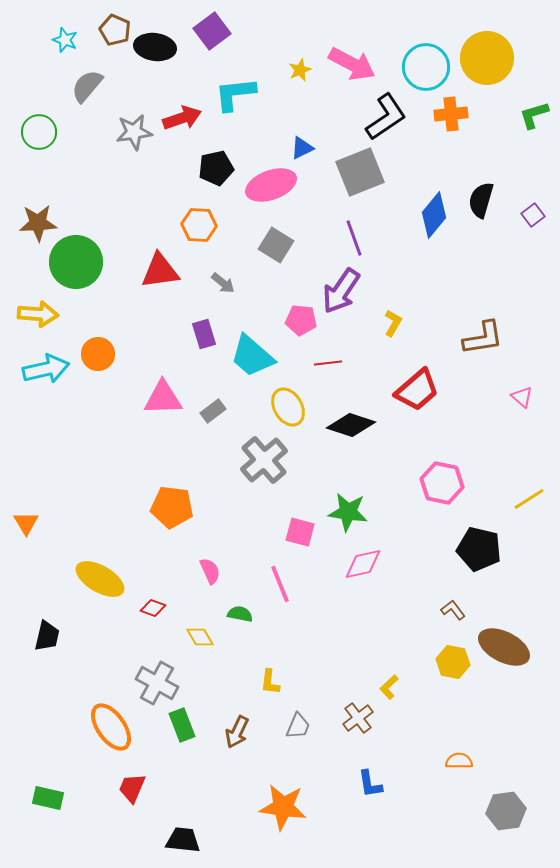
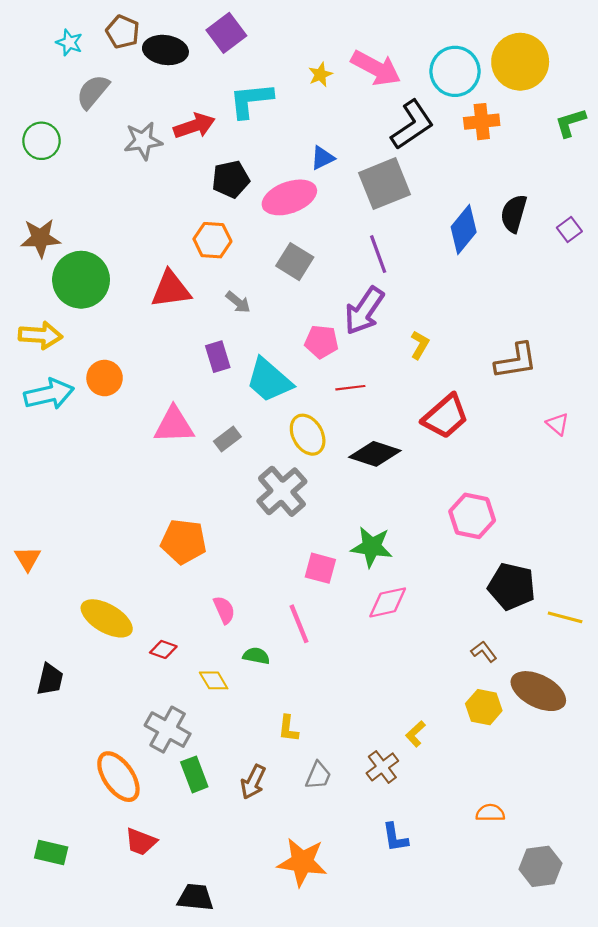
yellow line: (529, 499) -> (565, 617), moved, turned 48
red trapezoid: (132, 788) -> (141, 842), turned -92

